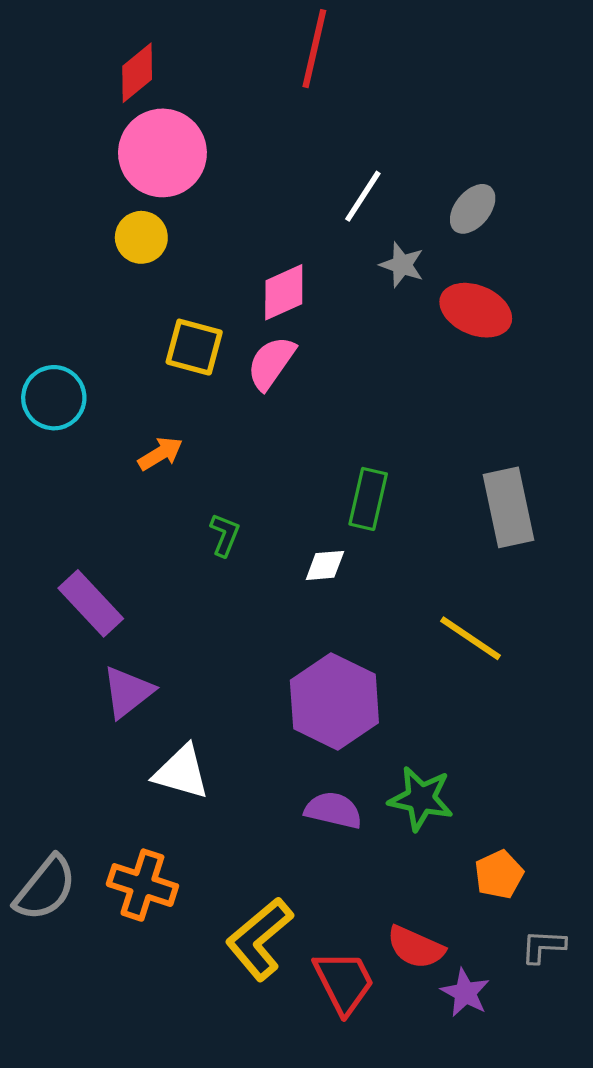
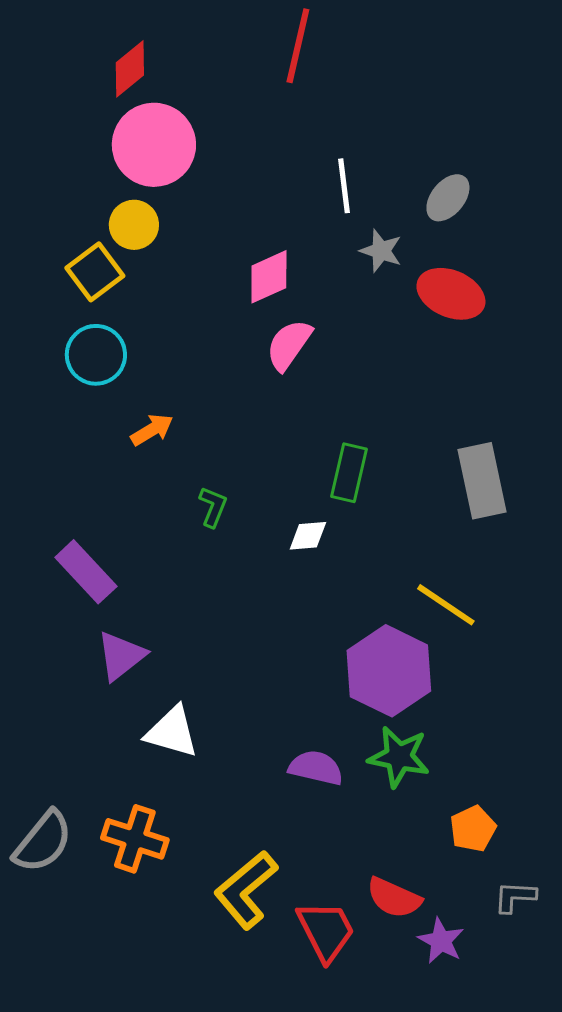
white line: (363, 196) -> (344, 186), turned -40
yellow square: (194, 347) -> (95, 272), moved, turned 38
pink semicircle: (271, 363) -> (289, 345), moved
cyan circle: (54, 398) -> (96, 355), moved
purple hexagon: (334, 702) -> (389, 671), moved

